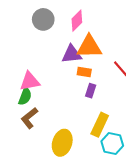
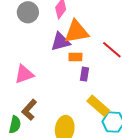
green semicircle: (25, 96) -> (15, 125), moved
yellow rectangle: (100, 125) -> (98, 106), turned -65

